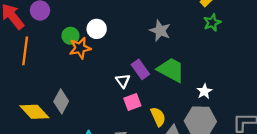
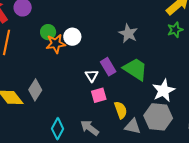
white circle: (97, 29) -> (72, 37), moved
white star: (204, 91) -> (164, 91), size x1.6

